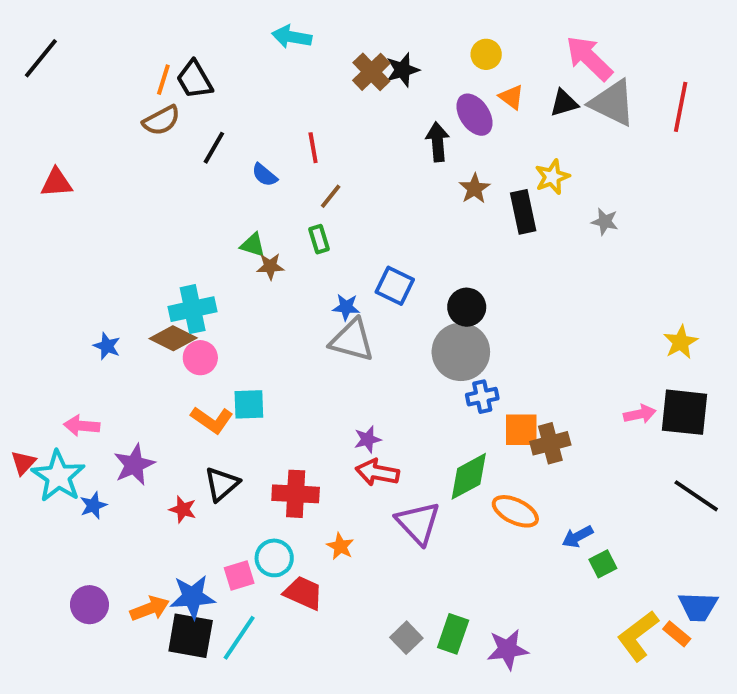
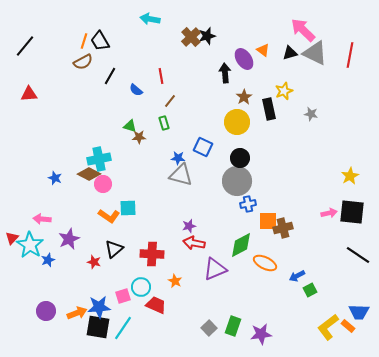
yellow circle: (486, 54) -> (237, 122), moved, size x1.6
black line: (41, 58) -> (25, 46), moved
purple triangle: (418, 523) -> (215, 269), turned 50

